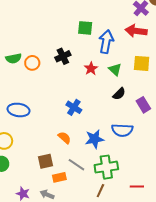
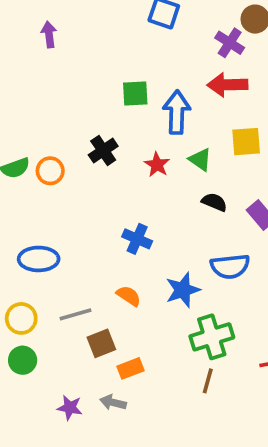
black semicircle: (119, 94) -> (214, 202), turned -104
gray line: (76, 165) -> (75, 314), moved, turned -42

